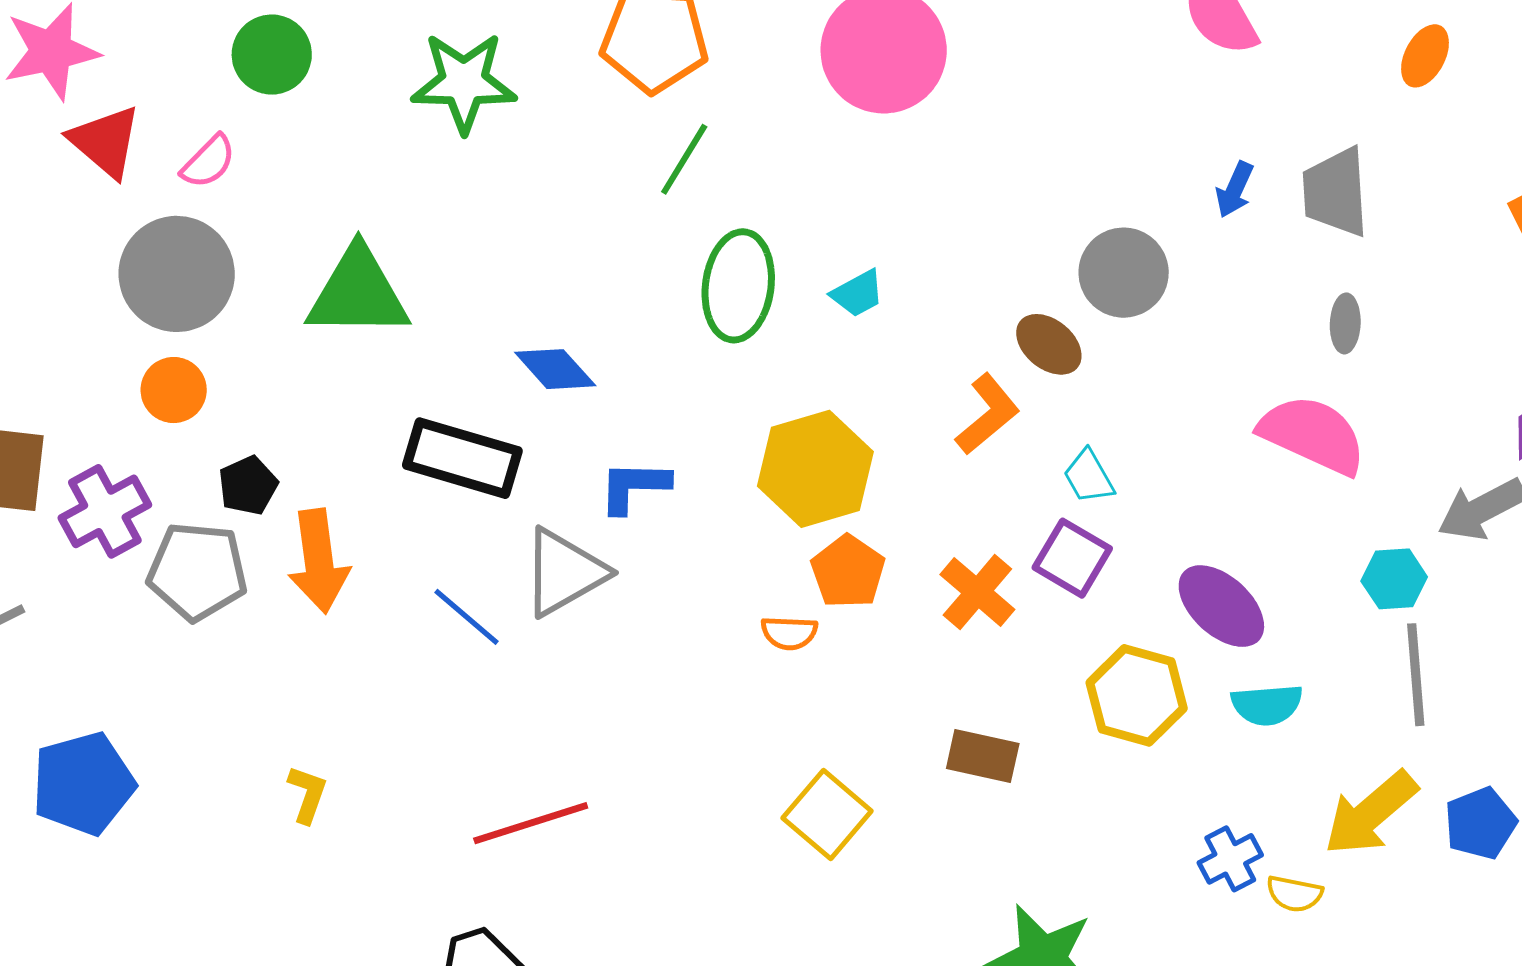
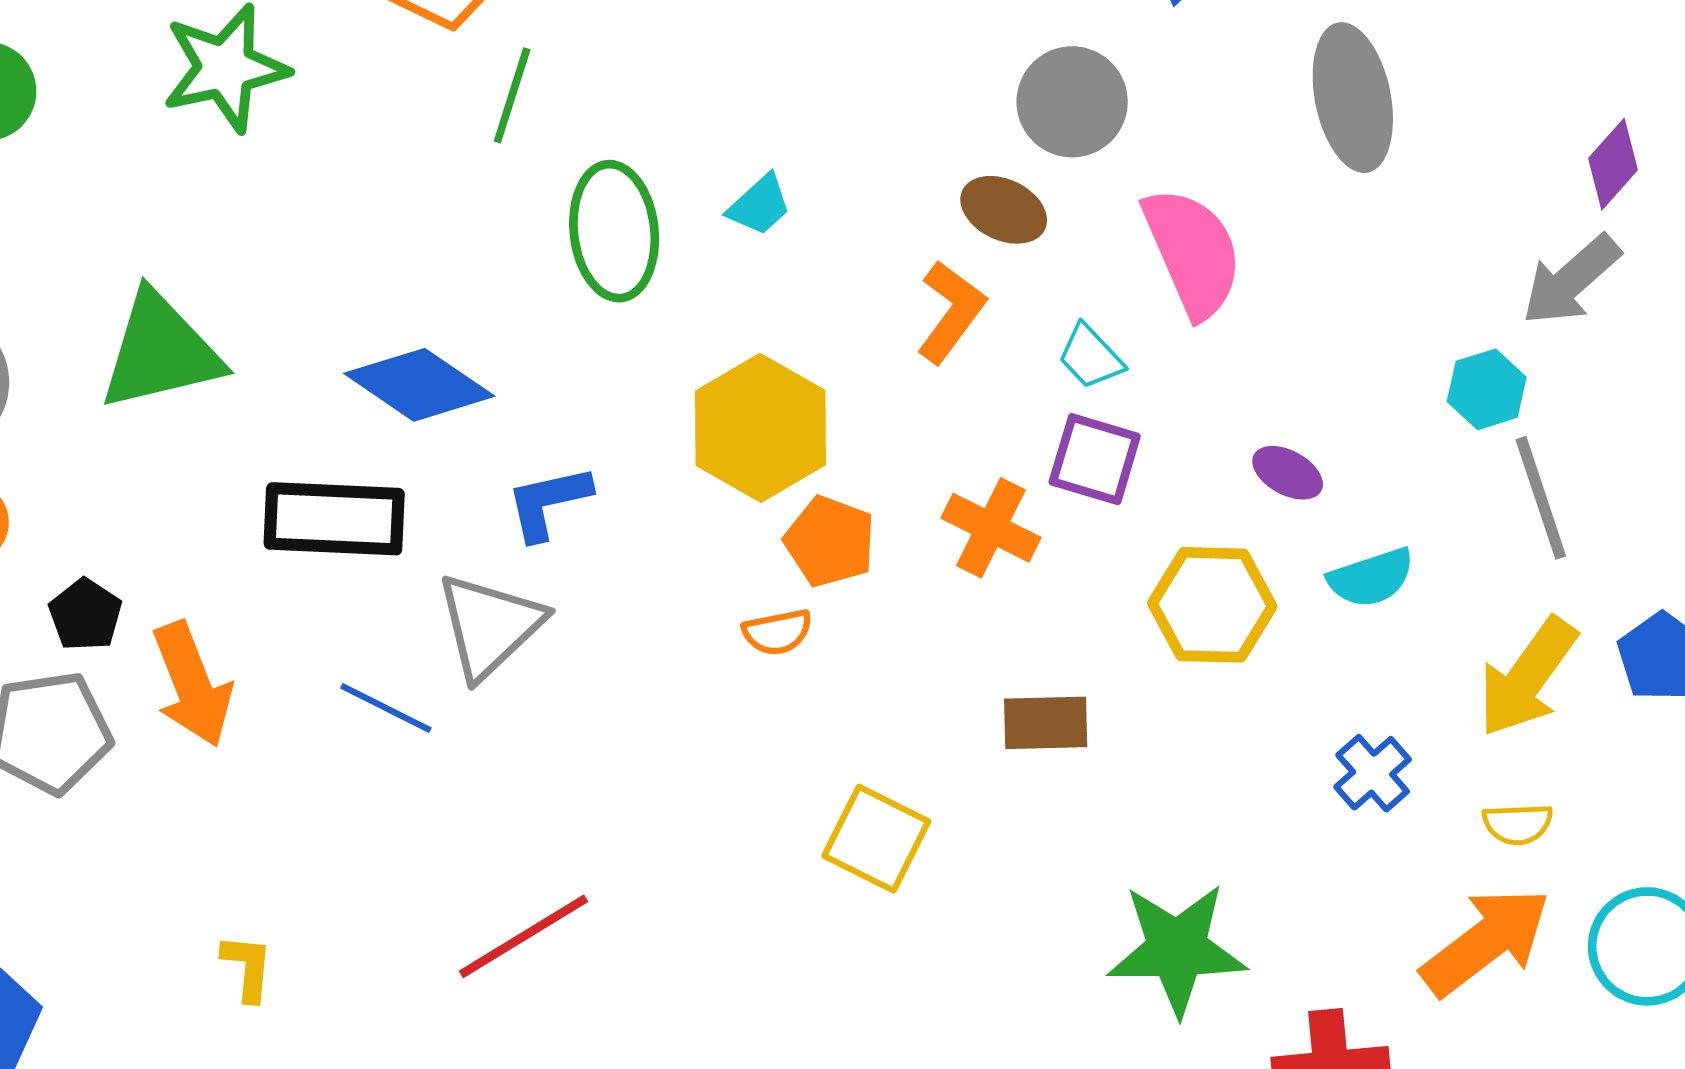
gray ellipse: (1345, 323) -> (1353, 98), size x2.0
blue diamond: (555, 369) -> (419, 385), size x1.4
pink semicircle: (1313, 435) -> (1193, 252), moved, turned 56
purple ellipse: (1221, 606) -> (1288, 473), size x0.6
yellow semicircle: (1294, 894) -> (1518, 824), moved

